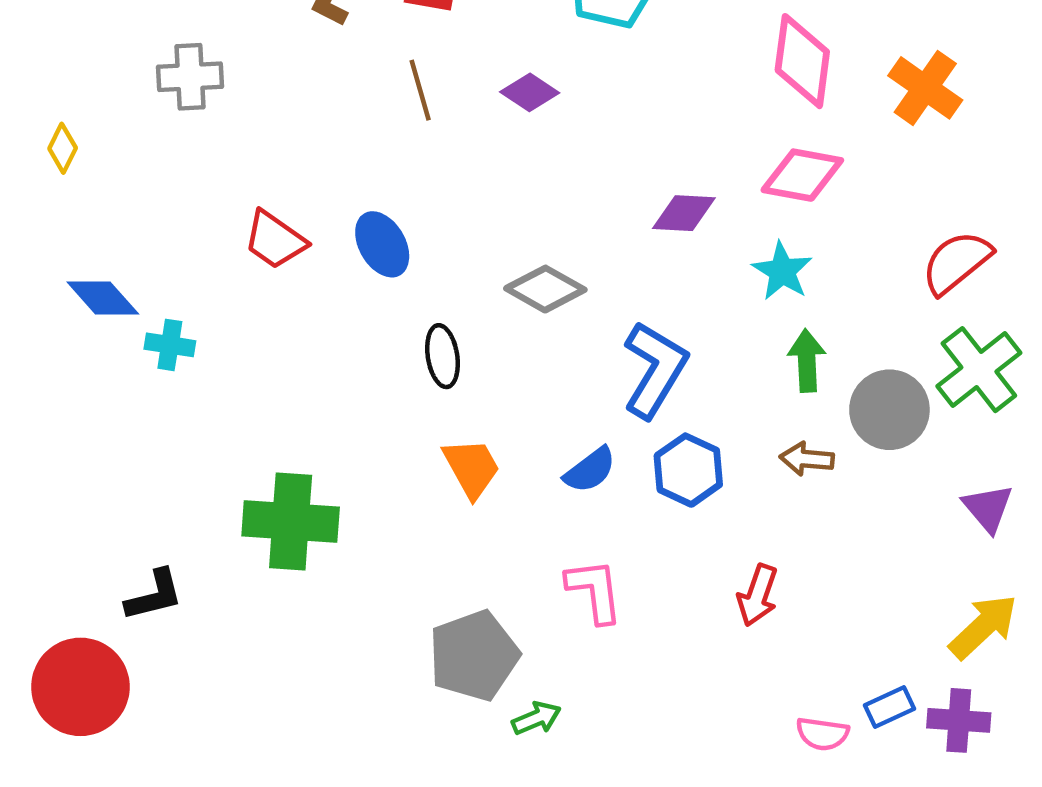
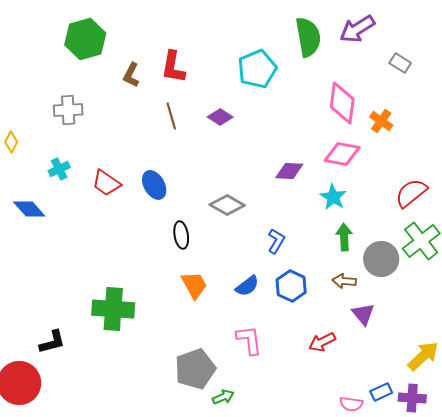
orange cross: (925, 88) -> (381, 121), moved, size x0.7
cyan cross: (170, 345) -> (59, 169), moved, turned -35
blue L-shape: (655, 370) -> (276, 241), size x0.6
purple triangle: (988, 508) -> (363, 314), moved
red arrow: (758, 595) -> (322, 342), turned 44

